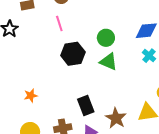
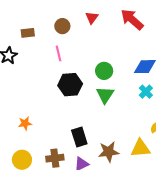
green triangle: (108, 62) -> (105, 95), turned 36
brown star: (116, 118) -> (109, 152), turned 30

